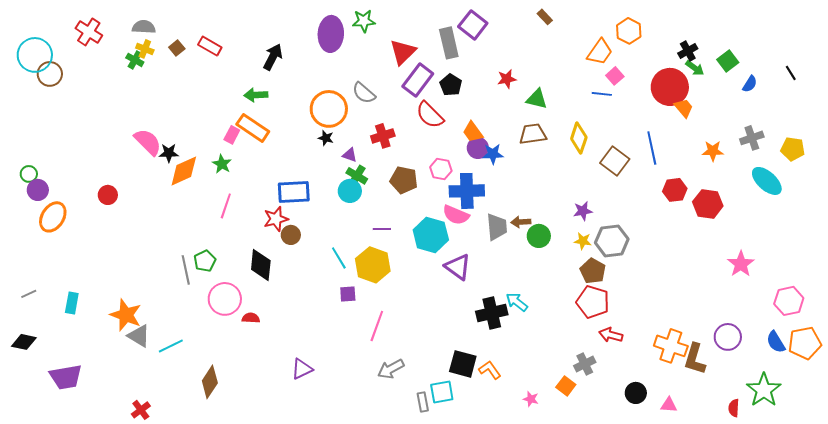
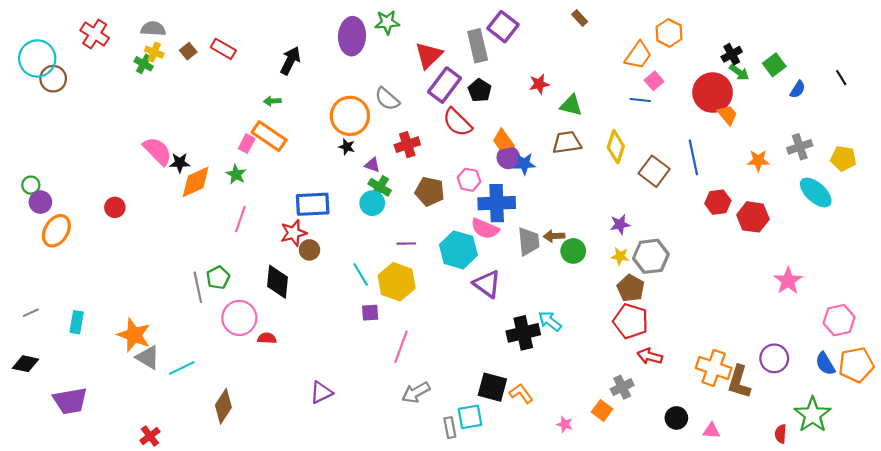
green arrow: (256, 95) -> (272, 101), size x0.7

